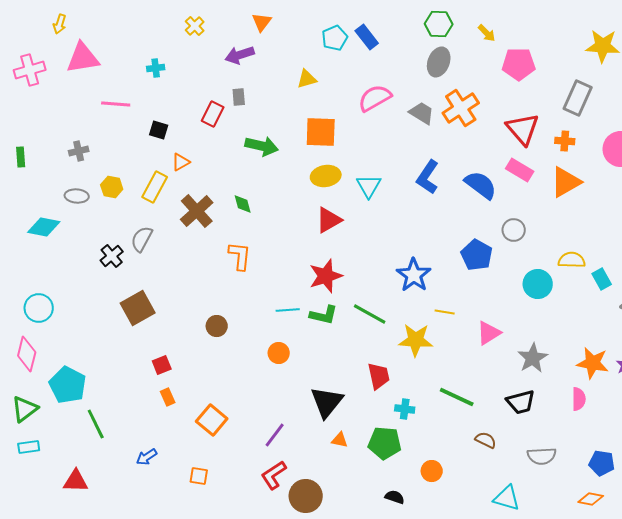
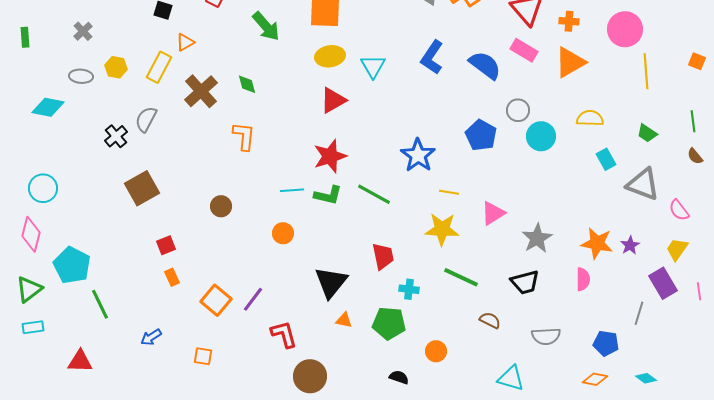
green arrow: (262, 146) -> (266, 26), turned 36
gray cross: (79, 151) -> (83, 31), turned -30
yellow semicircle: (572, 260) -> (590, 118), moved
cyan circle: (538, 284) -> (541, 136), moved
yellow star: (416, 340) -> (442, 229), moved
purple line: (275, 435) -> (253, 299), moved
red L-shape: (274, 475) -> (284, 334), moved, turned 108

